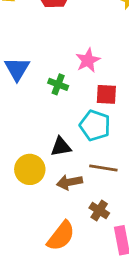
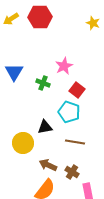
red square: (106, 94) -> (77, 90), turned 35
brown arrow: (69, 182) -> (48, 165), moved, turned 36

